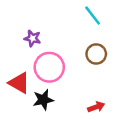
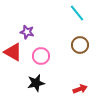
pink circle: (49, 67) -> (41, 56), size x0.7
red triangle: (19, 83) -> (13, 52), moved

